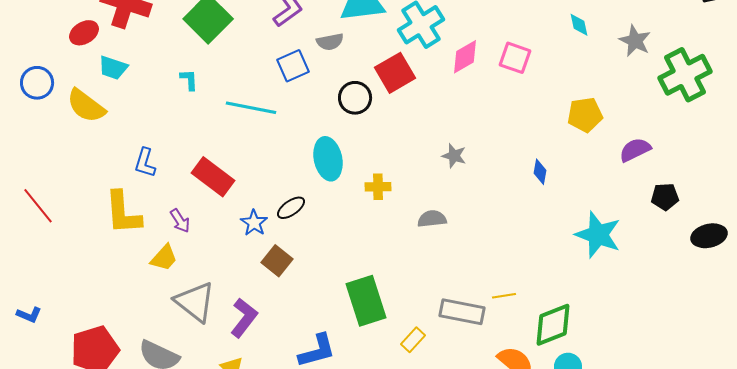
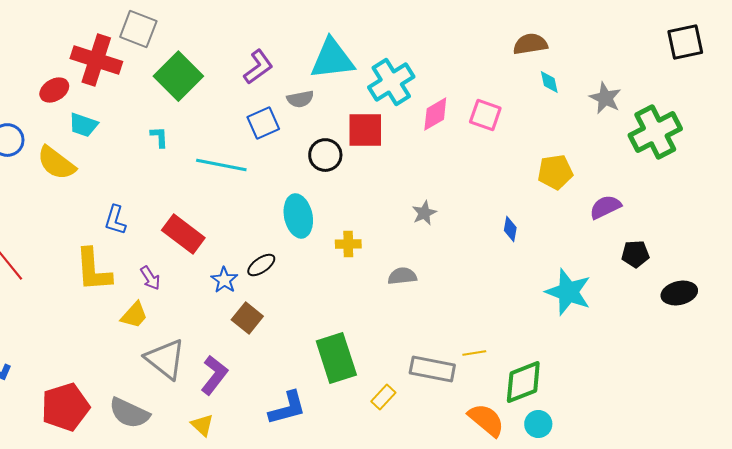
red square: (395, 73) -> (365, 130), turned 30
gray star: (454, 156) -> (424, 213), turned 30

